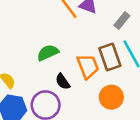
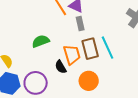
gray rectangle: (122, 20) -> (80, 24), moved, turned -56
black semicircle: (63, 82) -> (61, 67), moved

